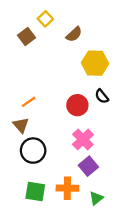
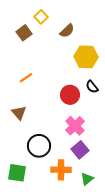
orange line: (29, 102) -> (26, 78), moved
black circle: (33, 151) -> (39, 146), moved
green square: (35, 191) -> (17, 173), moved

